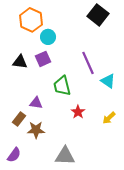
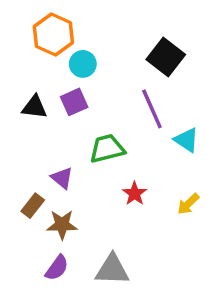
black square: (98, 15) -> (166, 57), moved
green trapezoid: (62, 86) -> (107, 149), turned 90
purple triangle: (36, 103) -> (62, 178), turned 32
purple semicircle: (14, 155) -> (57, 268), moved

